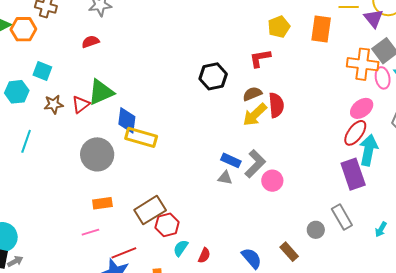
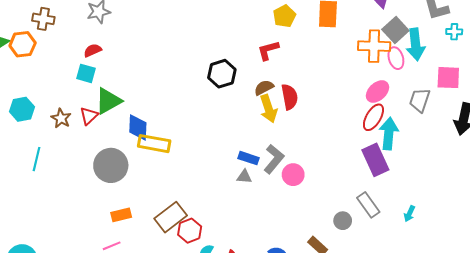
cyan square: (42, 71) -> (86, 73), moved
brown star: (54, 104) -> (61, 118), turned -30
yellow arrow: (255, 115) -> (269, 109), turned -60

